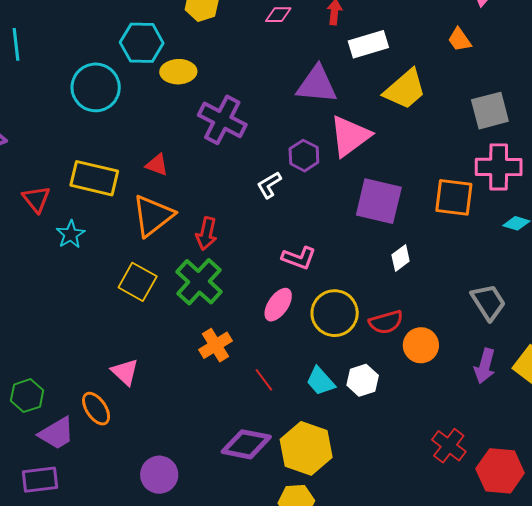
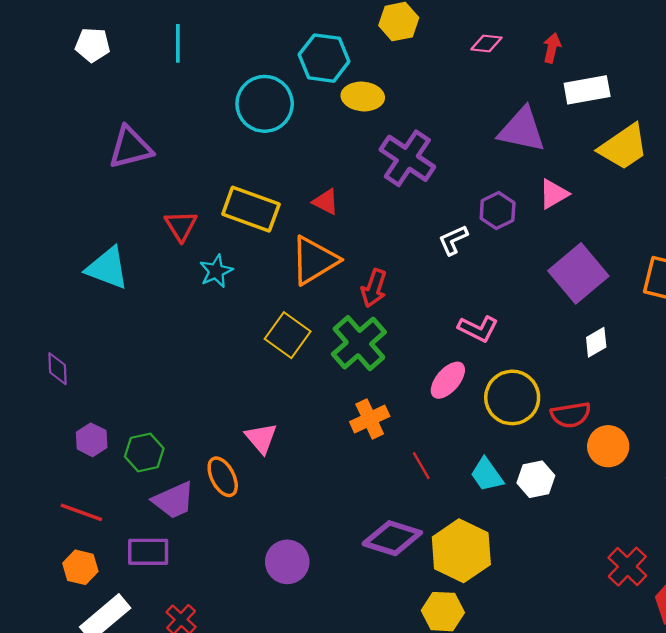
pink triangle: (350, 136) -> (554, 194), size x0.6
purple square: (379, 201) -> (578, 273), turned 30

